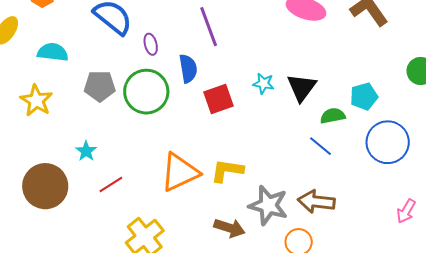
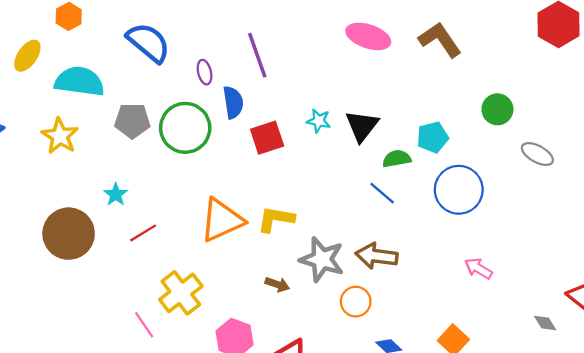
purple ellipse: (151, 44) -> (205, 72), moved
cyan semicircle: (53, 52) -> (79, 81), size x1.4
pink arrow: (406, 211) -> (478, 269), turned 90
brown arrow: (229, 228) -> (277, 284), size x0.7

